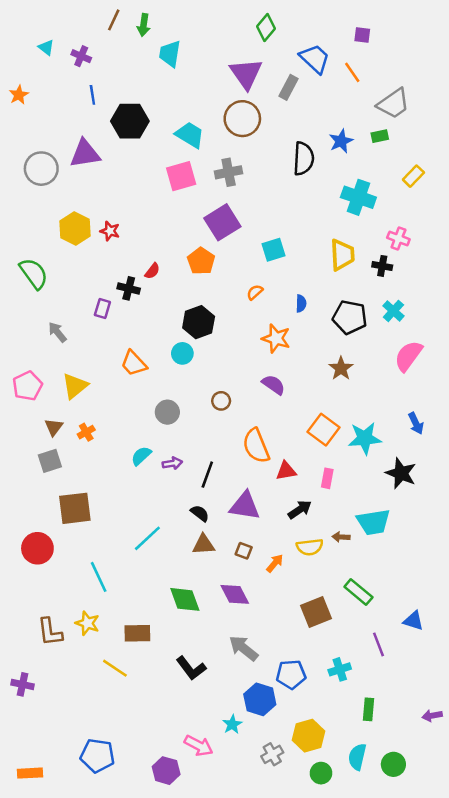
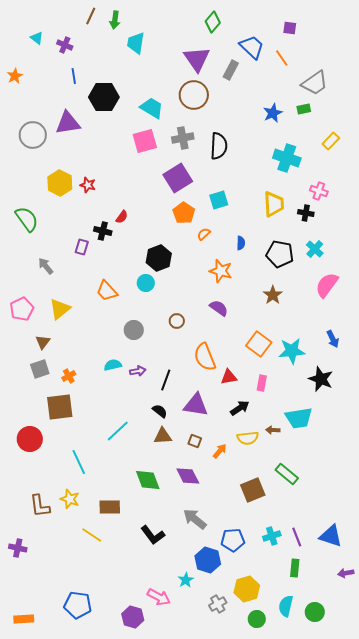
black semicircle: (304, 159) -> (219, 146), moved
orange pentagon: (201, 261) -> (184, 213), moved
orange cross: (86, 432) -> (69, 376), moved
cyan semicircle: (141, 456) -> (113, 365), turned 30
blue triangle: (413, 621) -> (331, 536), moved, size x1.4
purple line: (378, 644) -> (297, 537), moved

